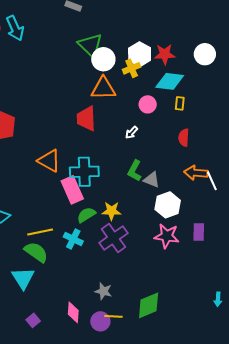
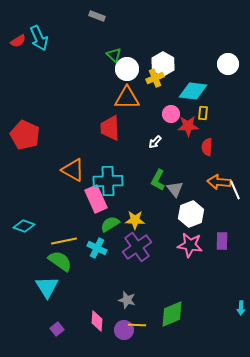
green triangle: (90, 45) -> (114, 55), size x0.6
red star: (165, 54) -> (188, 126), moved
gray triangle: (152, 180) -> (175, 189), turned 30

